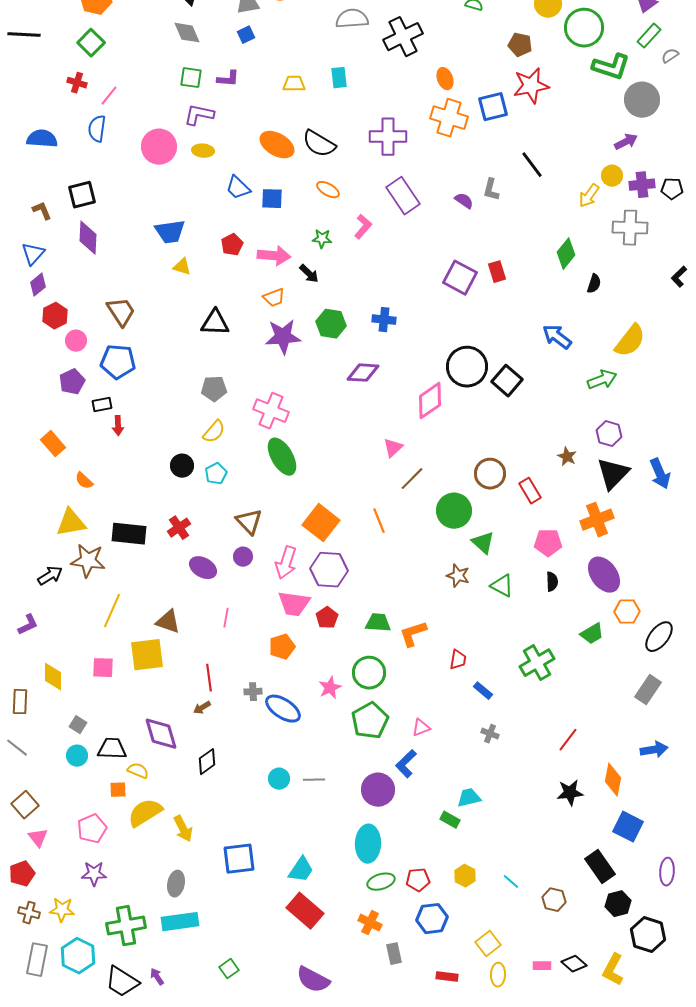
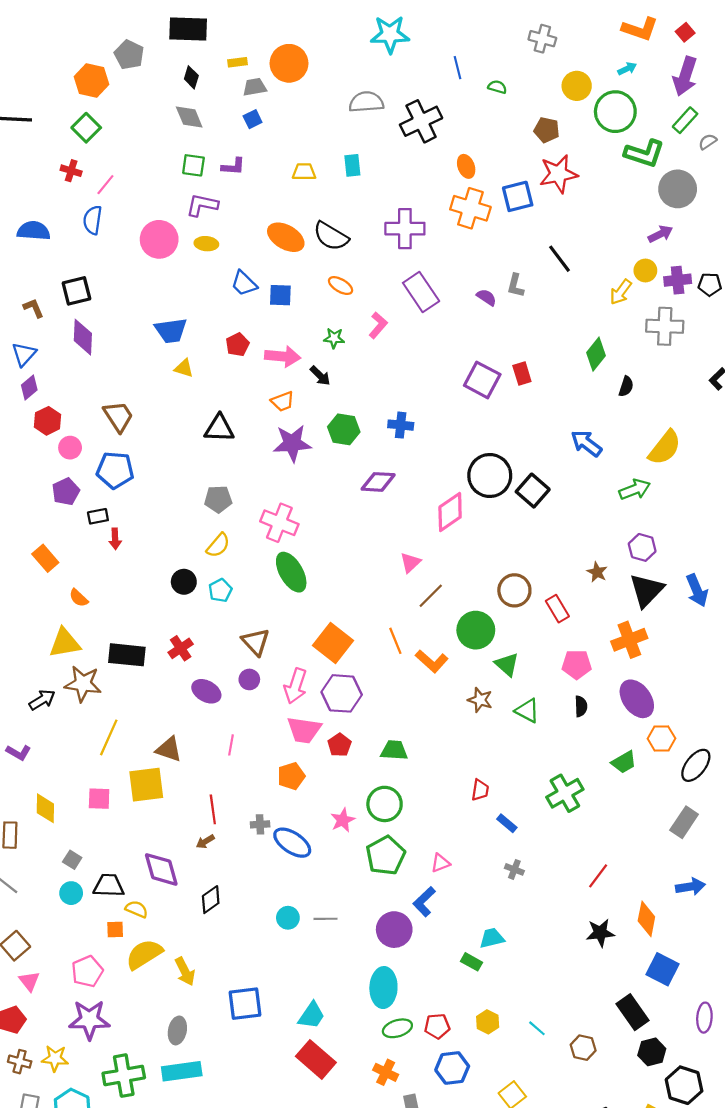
purple L-shape: (28, 625) -> (19, 752), turned 55
orange L-shape: (413, 634) -> (432, 661), moved, turned -120
purple star: (94, 874) -> (89, 1020), size x1.5

